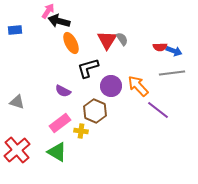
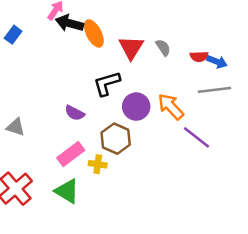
blue rectangle: (15, 30) -> (13, 35), turned -48
gray semicircle: (122, 39) -> (163, 48), moved
orange ellipse: (71, 43) -> (94, 33), moved

